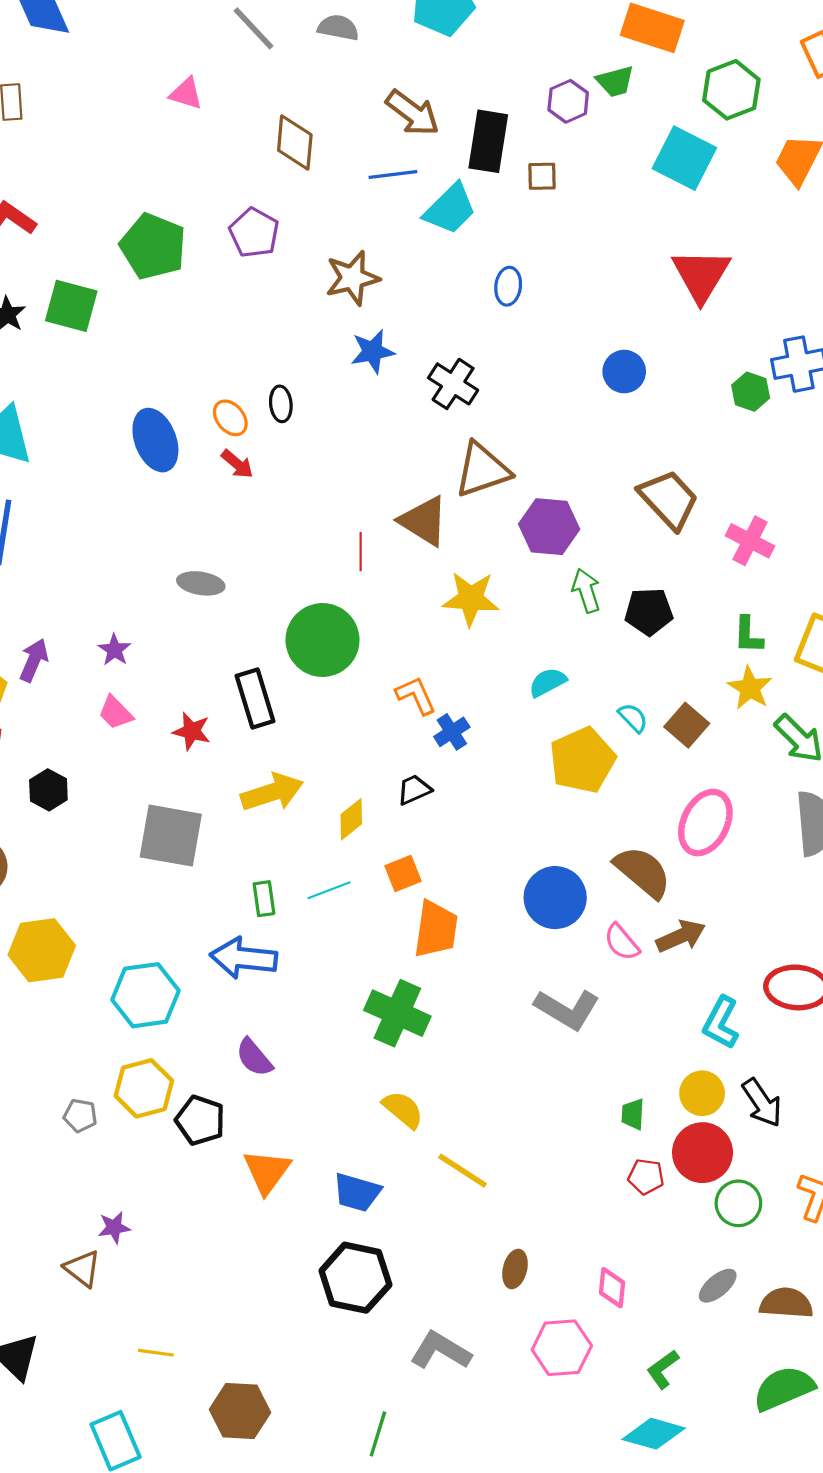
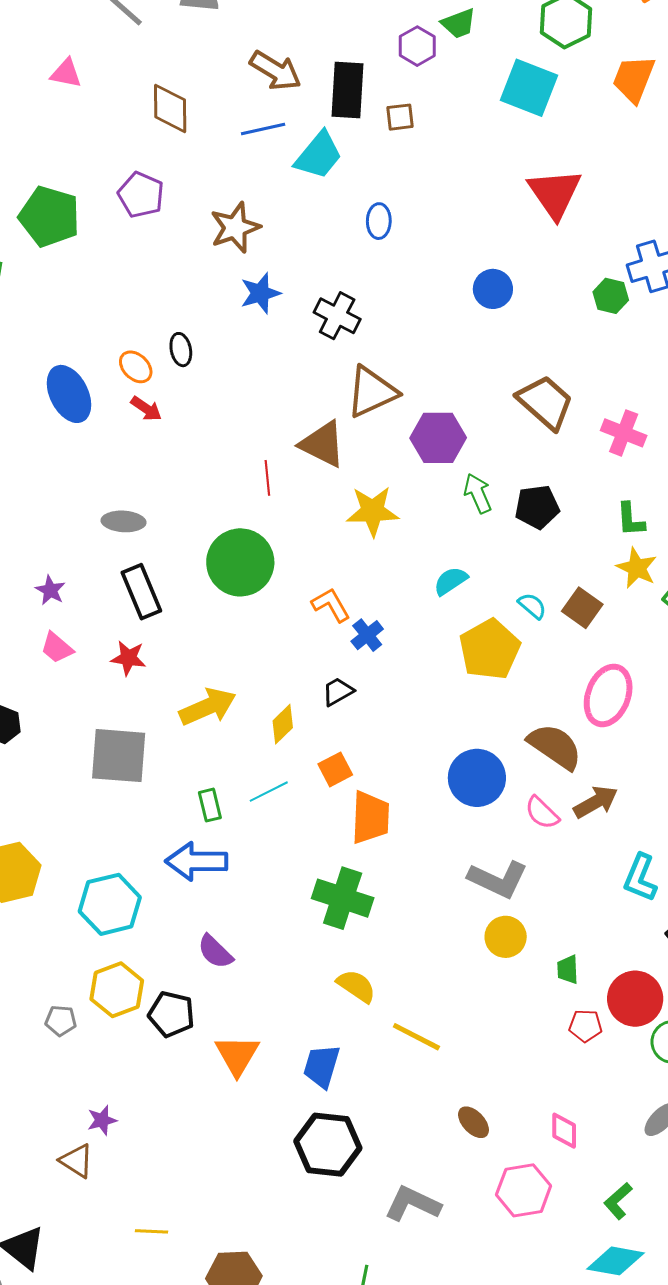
black rectangle: (255, 698) -> (141, 592), moved
yellow circle: (702, 1093) -> (506, 937), moved
blue trapezoid: (357, 1192) -> (322, 1066), turned 96
brown ellipse: (515, 1269) -> (474, 1122), turned -52

